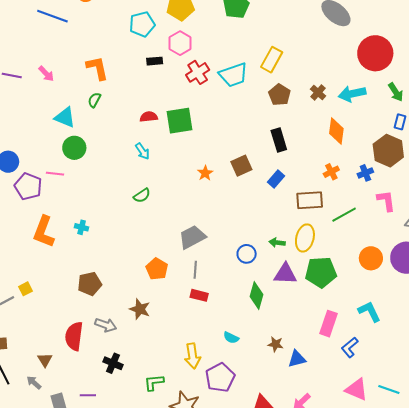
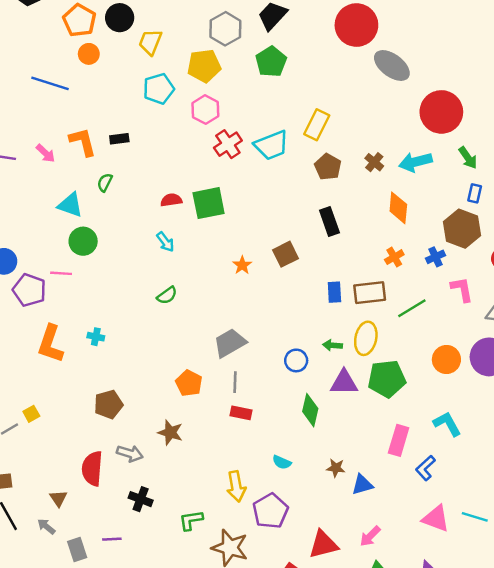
black rectangle: (155, 61) -> (119, 139), moved
orange L-shape: (97, 68) -> (83, 142), moved
blue rectangle: (276, 179) -> (334, 292), moved, turned -42

